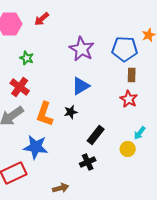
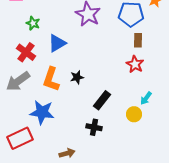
blue triangle: (81, 86) -> (57, 43), moved
black cross: (88, 162) -> (94, 127), turned 35

